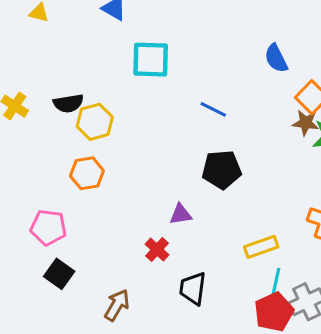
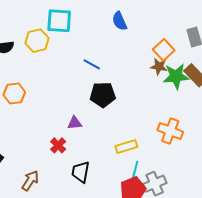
blue semicircle: (276, 58) -> (119, 21), moved
blue line: (213, 109) -> (92, 64), moved
yellow hexagon: (95, 122) -> (37, 41), moved

